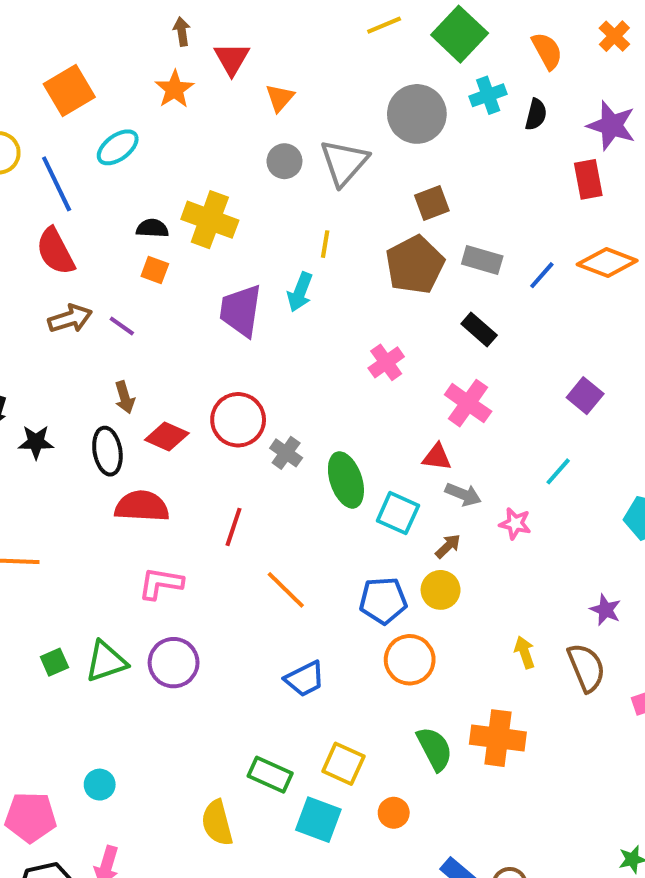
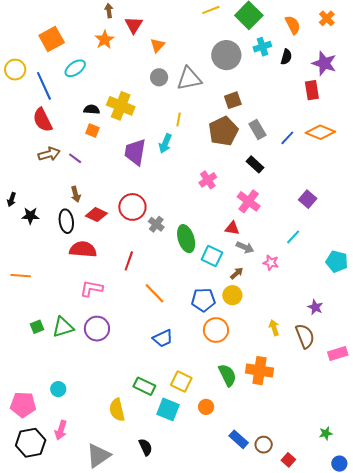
gray triangle: (344, 162) -> (189, 79), turned 36
gray rectangle: (482, 260) -> (257, 130), turned 42

